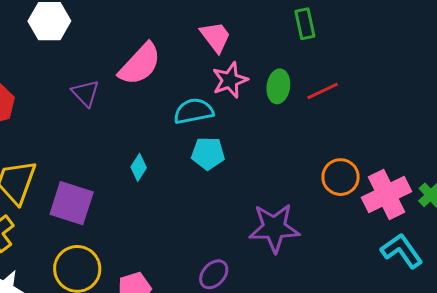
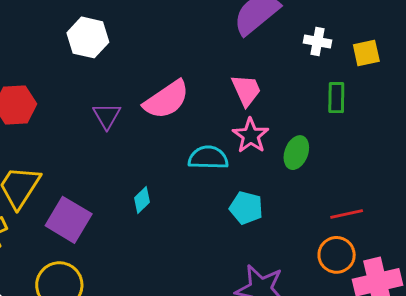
pink star: (230, 80) -> (251, 136), turned -30
red line: (323, 91) -> (347, 214), moved
cyan pentagon: (208, 153) -> (246, 208), moved

